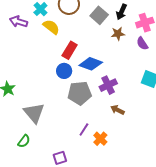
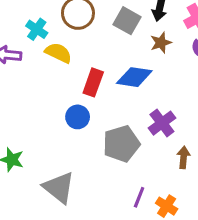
blue diamond: (91, 64) -> (134, 77), moved
blue circle: (64, 71) -> (78, 117), moved
brown arrow: (117, 110) -> (183, 157), turned 80

